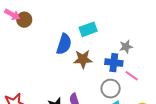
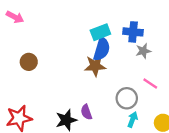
brown circle: (24, 20) -> (29, 62), moved
blue semicircle: (64, 44) -> (102, 49), moved
blue cross: (114, 63) -> (133, 32), moved

